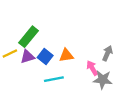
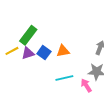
pink arrow: (92, 68) -> (86, 85), moved
cyan line: (54, 79) -> (64, 78), moved

